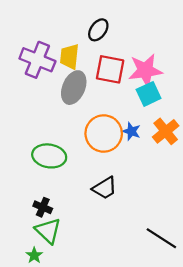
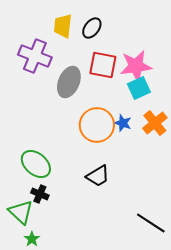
yellow trapezoid: (69, 57) -> (63, 26), moved
green ellipse: (49, 156) -> (36, 164), moved, turned 32
green triangle: (48, 231) -> (21, 212), moved

